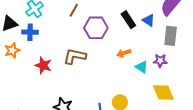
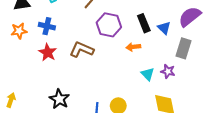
blue cross: (30, 32) -> (47, 26), moved
orange arrow: (124, 53) -> (133, 47), moved

